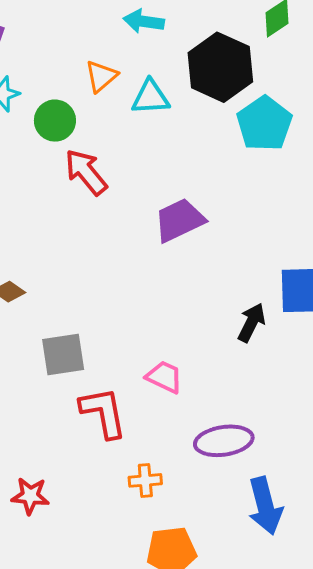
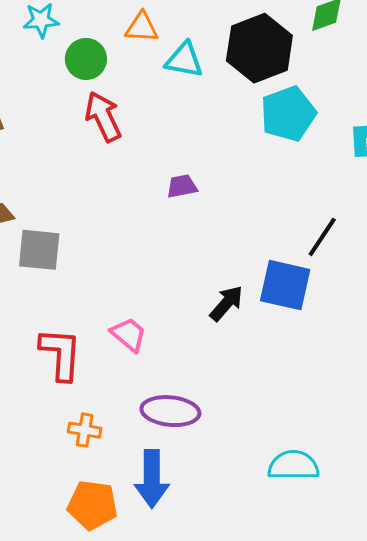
orange triangle: (101, 76) -> (142, 27), turned 30
purple trapezoid: (179, 220) -> (182, 186), size x0.6
gray square: (63, 354) -> (39, 250), moved
blue arrow: (265, 506) -> (152, 479), moved

